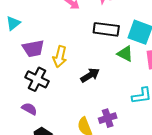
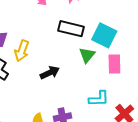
green triangle: (125, 54) -> (87, 55), turned 36

